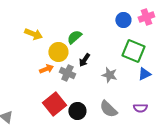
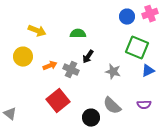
green semicircle: (74, 37) -> (78, 34), turned 42
yellow circle: (58, 52) -> (23, 57), moved
black circle: (77, 111) -> (91, 118), moved

